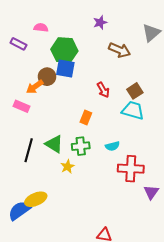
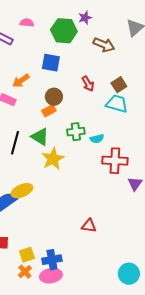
green hexagon: (64, 50) -> (64, 31), moved
brown circle: (47, 77) -> (54, 97), moved
orange rectangle: (86, 118) -> (49, 111), moved, turned 40
green cross: (81, 146) -> (76, 132), moved
yellow star: (67, 167) -> (53, 159), size x1.6

